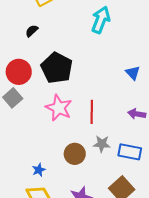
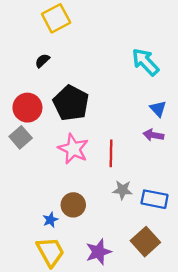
cyan arrow: (101, 20) -> (145, 62), moved, turned -64
purple arrow: (137, 114) -> (153, 135), moved
brown circle: (75, 154) -> (73, 205), moved

